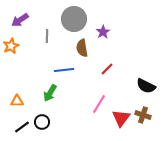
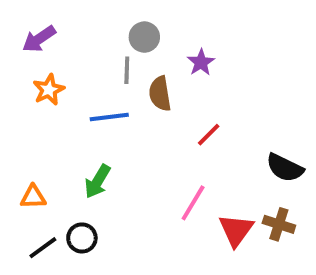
gray circle: (74, 19) -> (144, 37), size x0.6
gray line: (47, 36) -> (127, 70), moved
orange star: (11, 46) -> (49, 90), moved
blue line: (64, 70) -> (109, 117), moved

